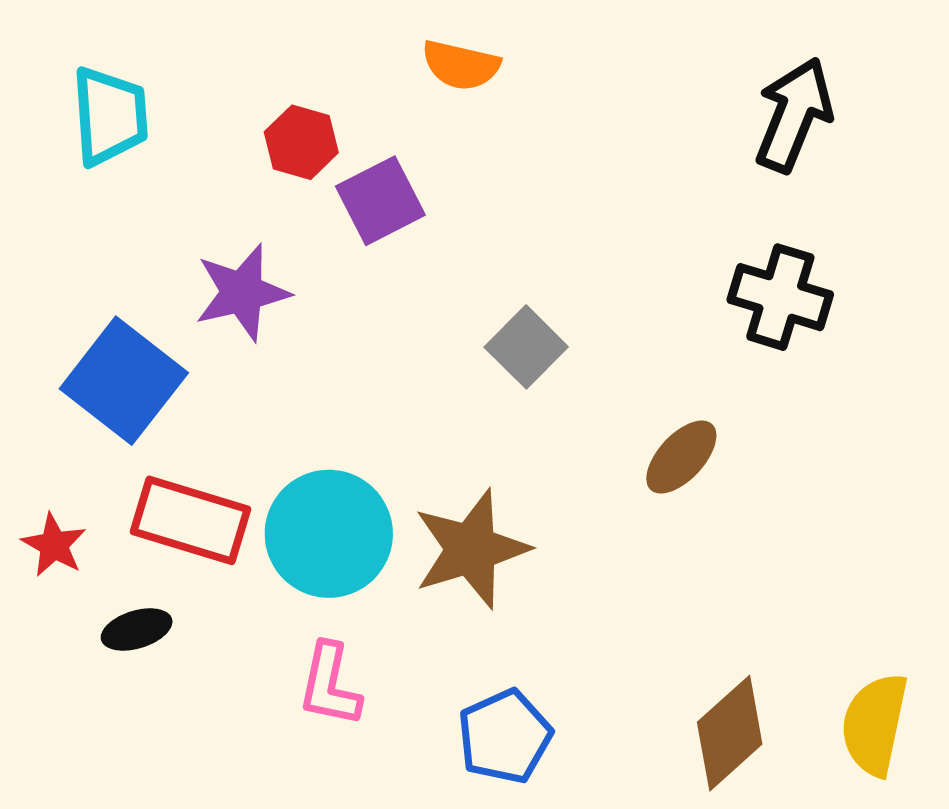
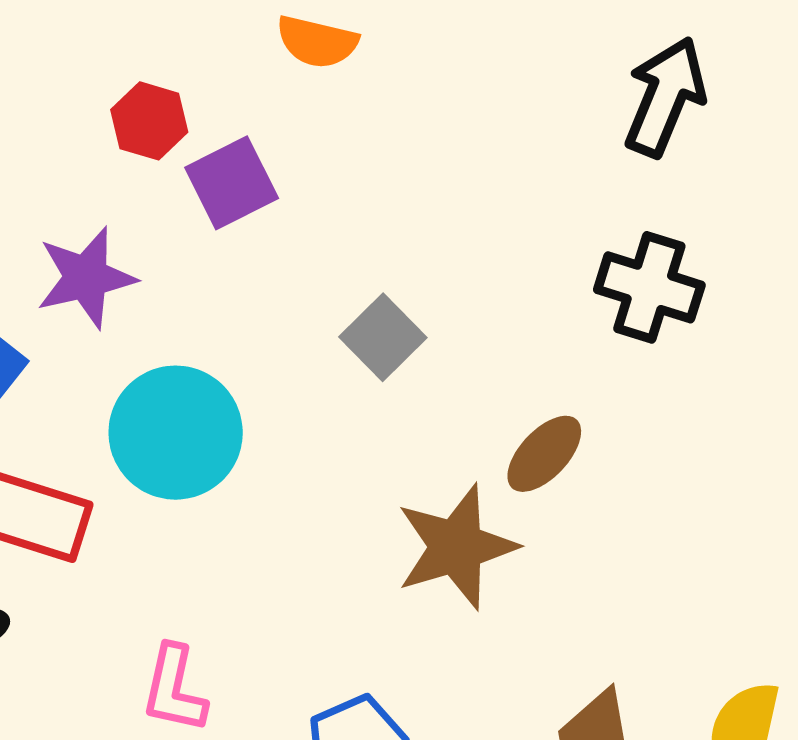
cyan circle: (329, 534) -> (176, 433), moved
brown star: (471, 549) -> (456, 547), moved

